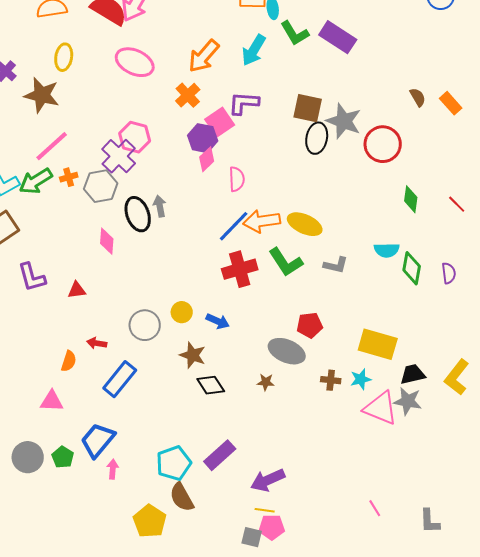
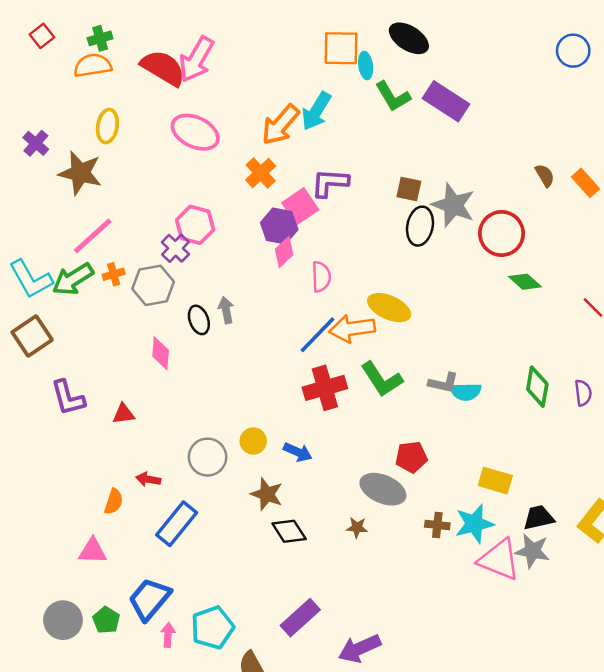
cyan arrow: (254, 50) -> (316, 111), moved
brown square: (308, 108) -> (409, 189), size x0.7
purple cross: (119, 156) -> (175, 248), size x0.7
green diamond: (411, 199) -> (525, 282), moved, turned -56
black ellipse: (138, 214) -> (199, 320), size x0.7
yellow ellipse: (305, 224) -> (389, 308), moved
cyan semicircle: (387, 250) -> (466, 392), moved
yellow rectangle: (378, 344) -> (495, 481), size x0.7
cyan star: (361, 379) -> (474, 524), size x1.5
cyan pentagon: (174, 463) -> (212, 628), moved

